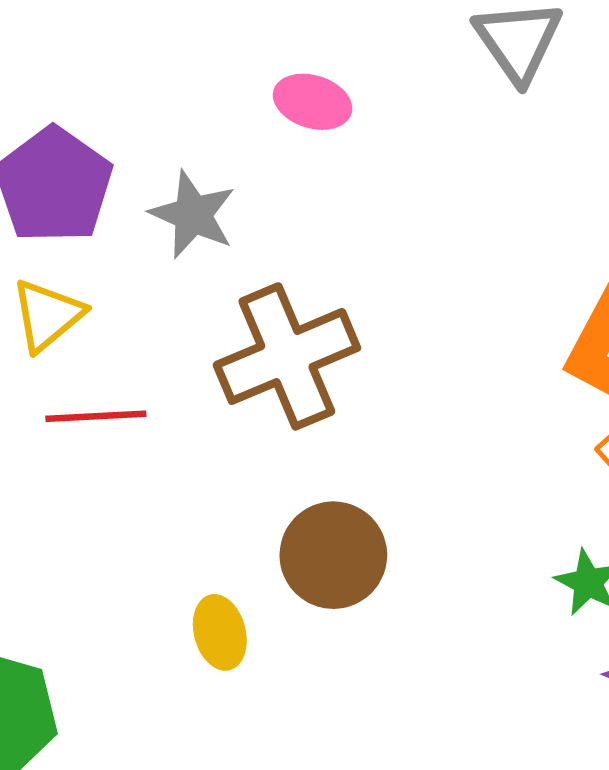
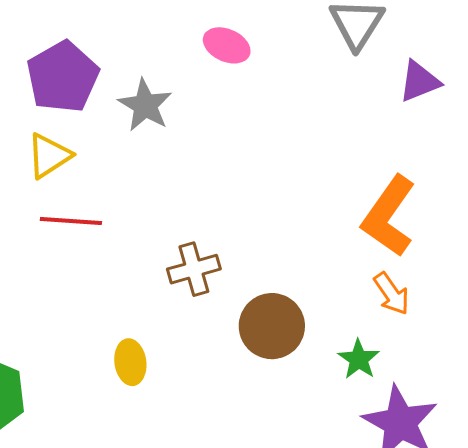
brown cross: (287, 356) -> (194, 269), moved, size x0.6
brown circle: (333, 555) -> (272, 326), moved

